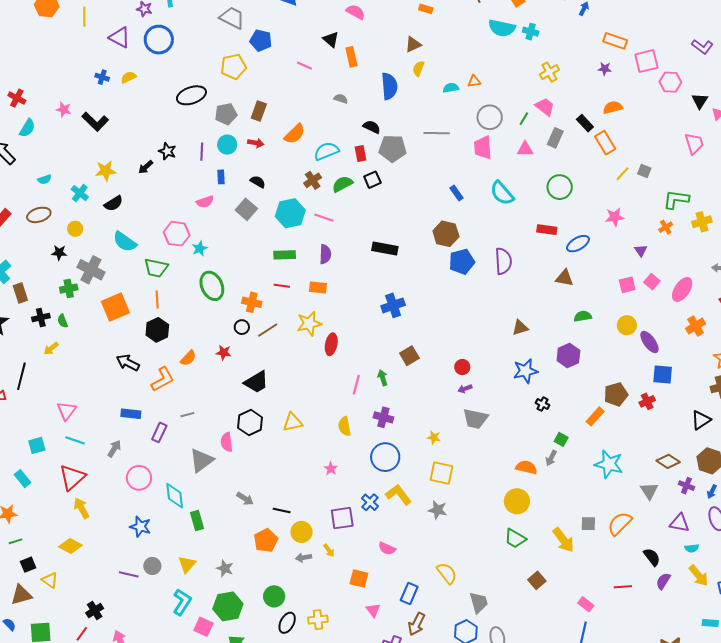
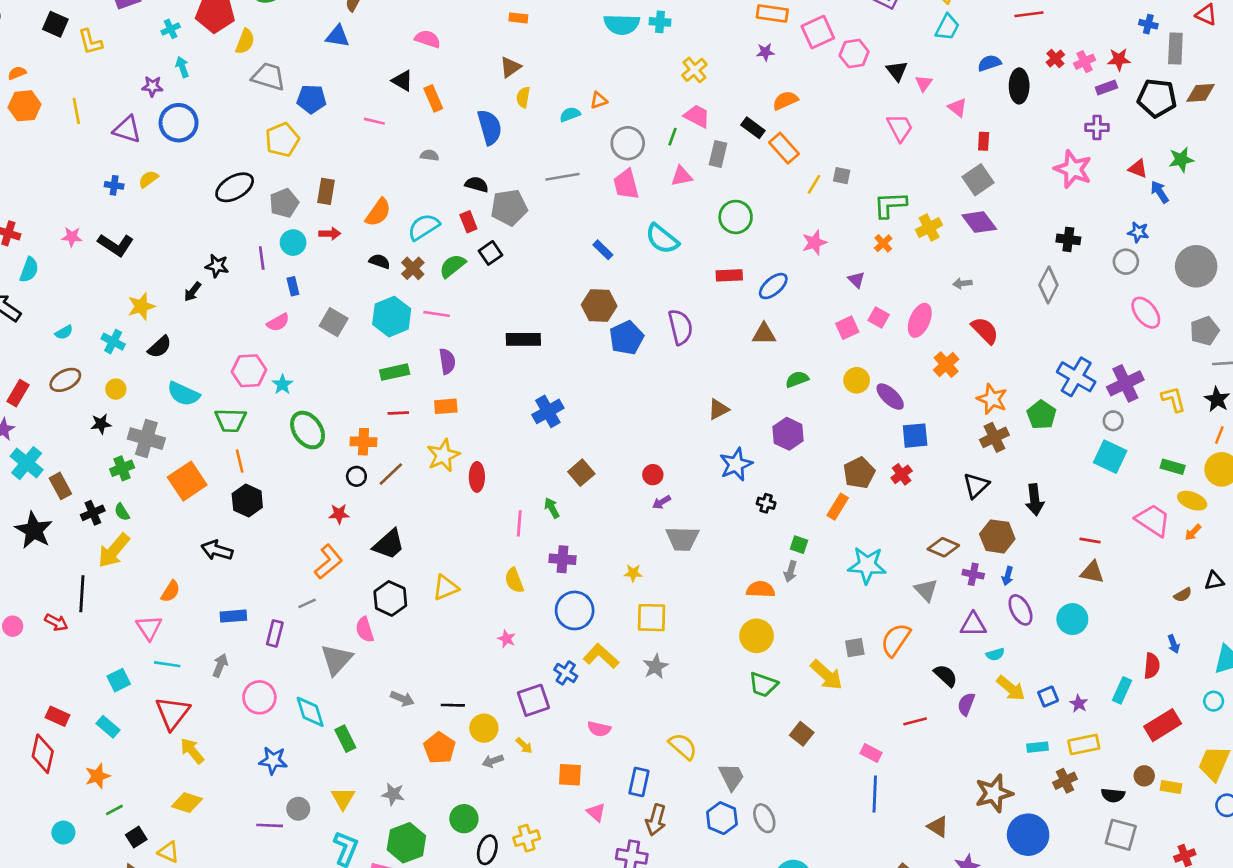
black semicircle: (258, 182) -> (380, 261), moved
yellow arrow: (51, 348) -> (114, 551), size x1.8
orange semicircle: (188, 358) -> (170, 591), moved
orange L-shape: (163, 379) -> (328, 562), moved
gray star: (438, 510) -> (656, 666), turned -30

